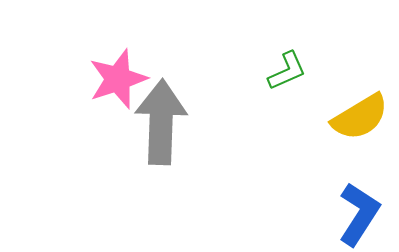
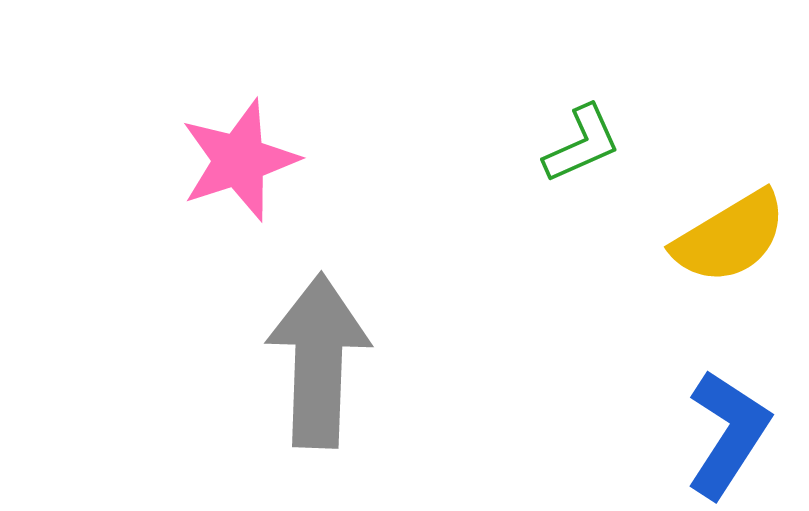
gray arrow: (161, 122) -> (318, 361), moved

